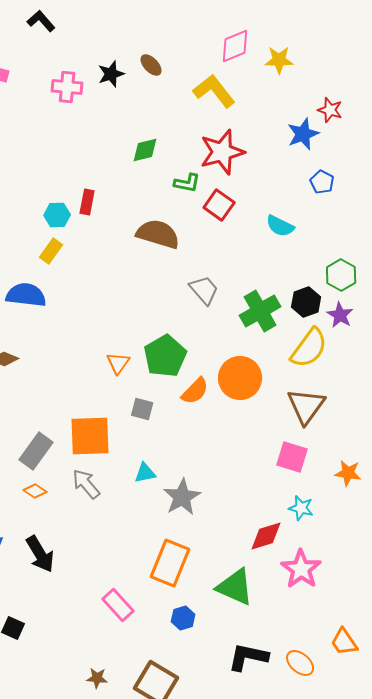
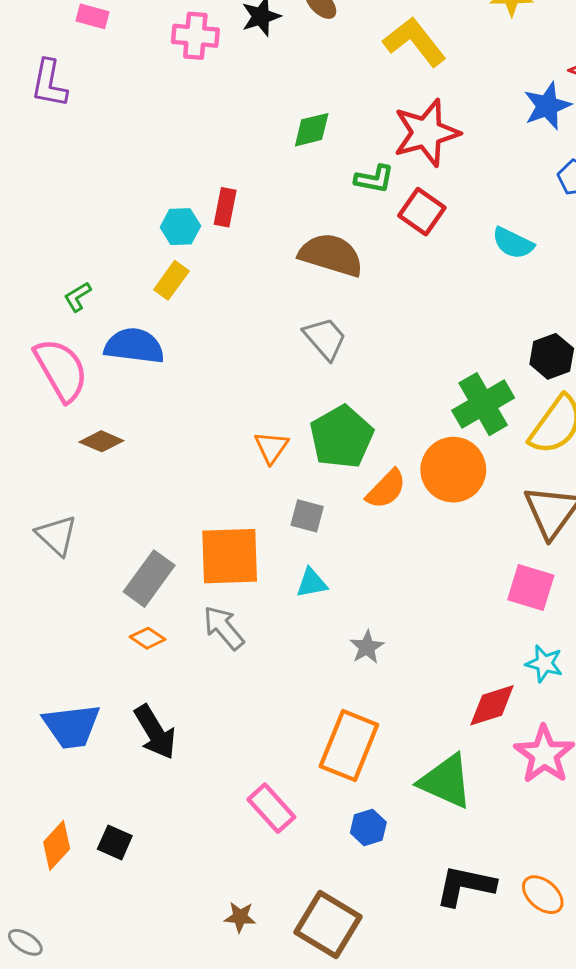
gray trapezoid: (204, 290) -> (325, 338), moved
green cross: (260, 311) -> (483, 404), moved
cyan triangle: (145, 473) -> (312, 583), moved
gray star: (182, 497) -> (367, 647), size x0.6

